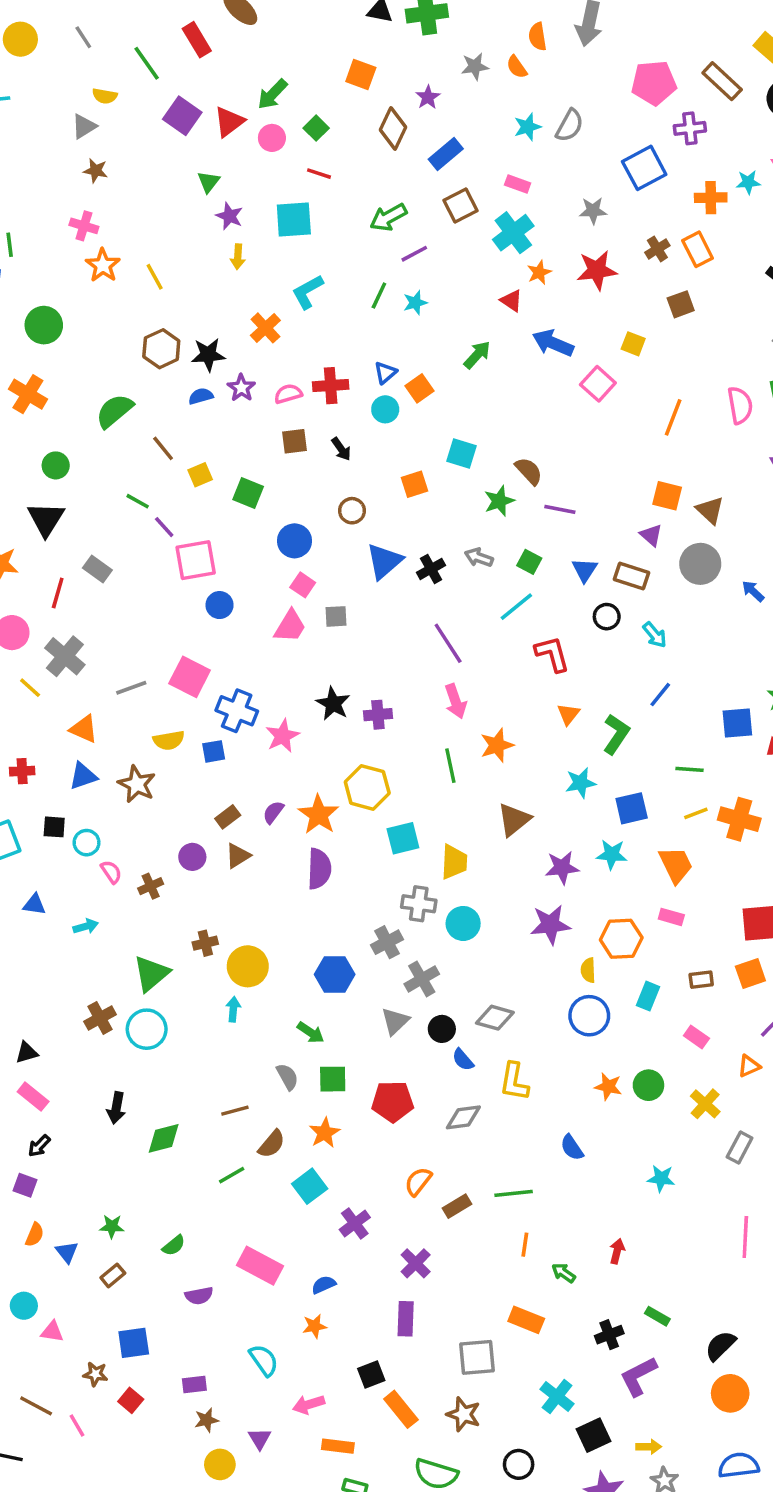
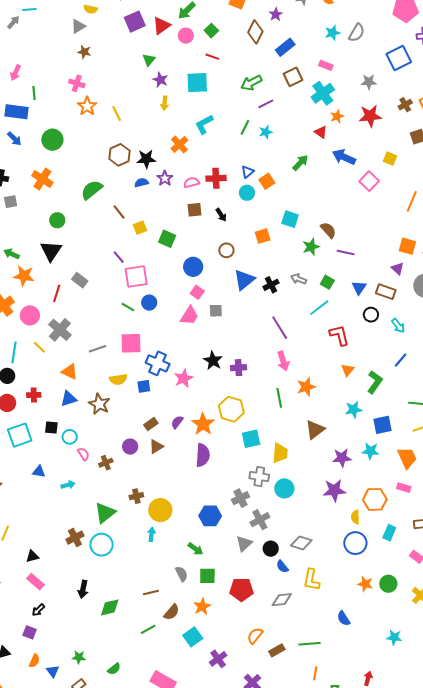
purple square: (182, 116) -> (135, 22), turned 30
green line: (138, 501) -> (128, 307), moved
pink square: (190, 677) -> (131, 343), turned -30

